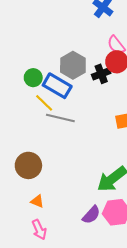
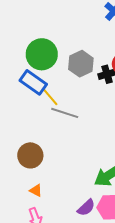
green circle: (33, 78) -> (42, 54), moved, size x1.8
blue rectangle: (57, 86) -> (33, 82), moved

